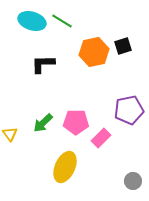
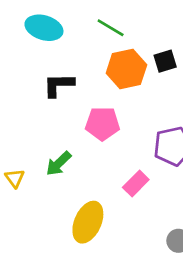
green line: (62, 21) -> (111, 28), moved
pink pentagon: (76, 122) -> (103, 124), moved

